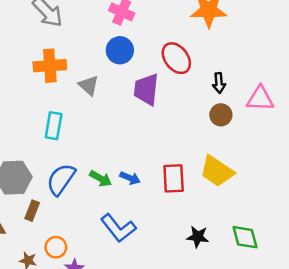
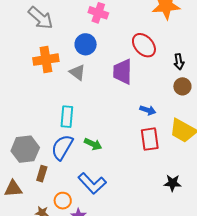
blue circle: (120, 50) -> (86, 44), moved
cyan rectangle: (54, 126) -> (67, 117), moved
blue arrow: (130, 178) -> (148, 110), moved
blue L-shape: (118, 228) -> (92, 183), moved

